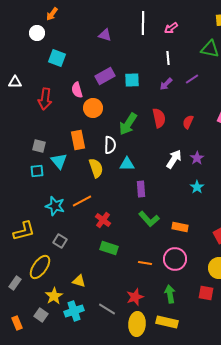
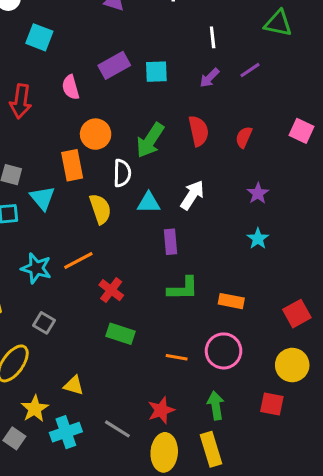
orange circle: (93, 108) -> (96, 134), moved
white arrow: (174, 159) -> (192, 195), moved
green L-shape: (149, 219) -> (183, 289), turned -50
yellow rectangle: (167, 322) -> (211, 449), turned 60

